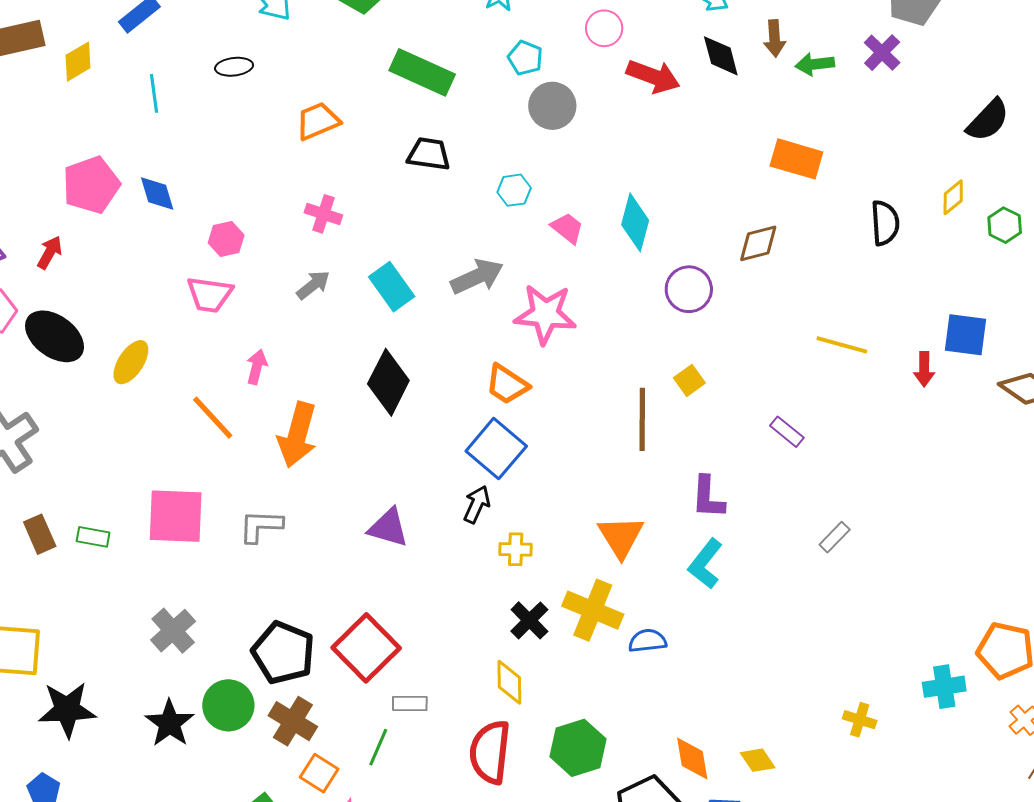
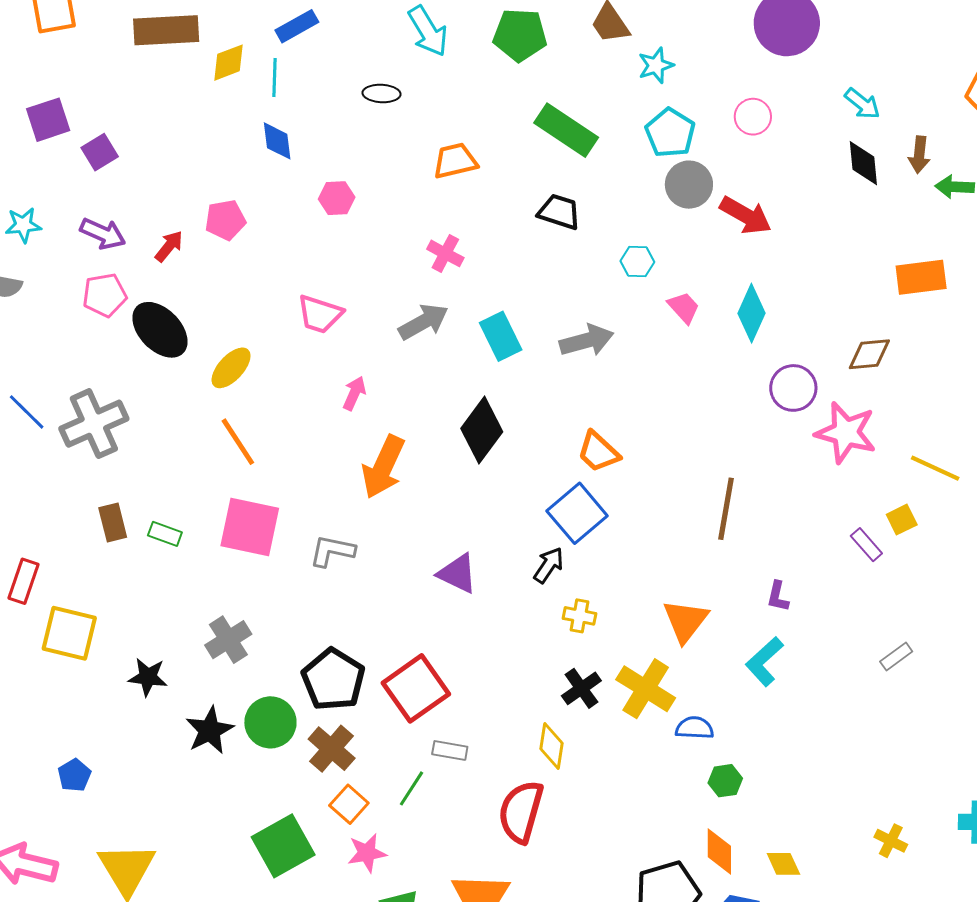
cyan pentagon: (525, 58) -> (670, 133), size x1.4
red arrow: (653, 76) -> (746, 215), moved
cyan line: (154, 93) -> (274, 77), moved
orange rectangle: (796, 159) -> (921, 277), turned -33
pink pentagon: (91, 185) -> (225, 220), moved, size x0.7
blue diamond: (157, 193) -> (277, 141), moved
pink hexagon: (226, 239) -> (337, 198), moved
gray arrow: (313, 285) -> (424, 322), size x1.4
pink star: (545, 314) -> (846, 433), moved
yellow square: (689, 380) -> (902, 520), moved
orange line: (213, 418) -> (238, 442), moved
purple L-shape: (708, 497) -> (778, 596), size x0.7
black star: (67, 710) -> (148, 677), moved, size x0.7
green hexagon: (578, 748) -> (725, 781), moved, size x0.6

